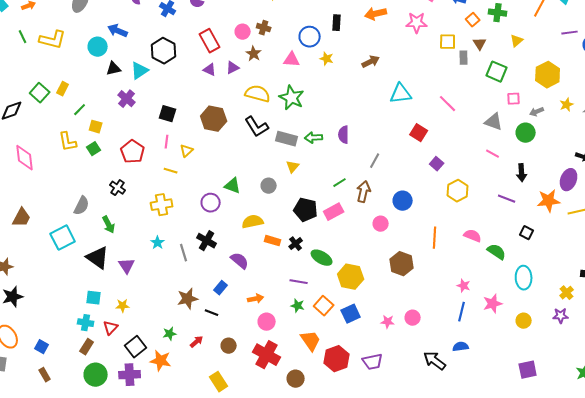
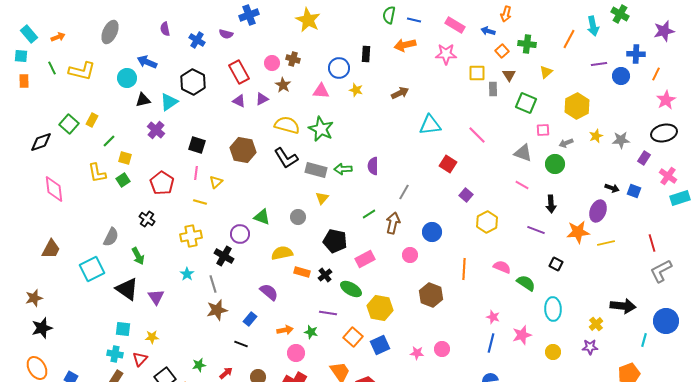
pink rectangle: (334, 212) -> (365, 259), moved
black cross: (207, 241) -> (224, 256), moved
brown star: (188, 299) -> (217, 310), moved
green star: (298, 306) -> (311, 332), moved

